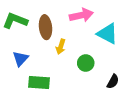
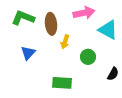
green rectangle: (39, 83) -> (62, 83), moved

